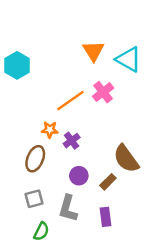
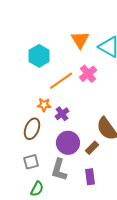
cyan hexagon: (17, 65) -> (39, 56), moved
purple circle: (79, 176) -> (68, 143), size x1.5

